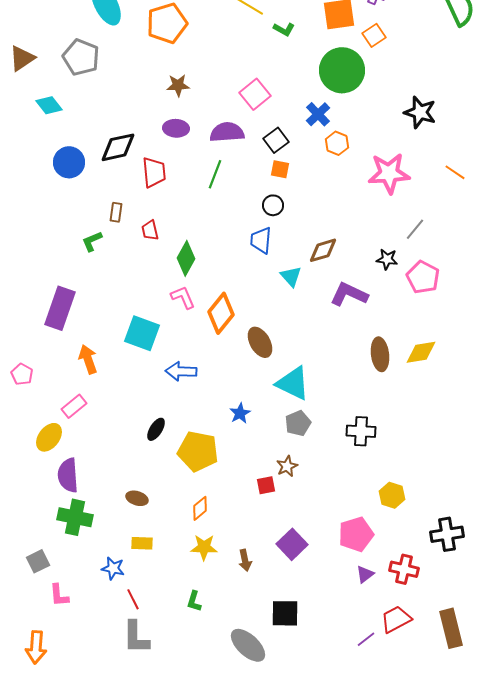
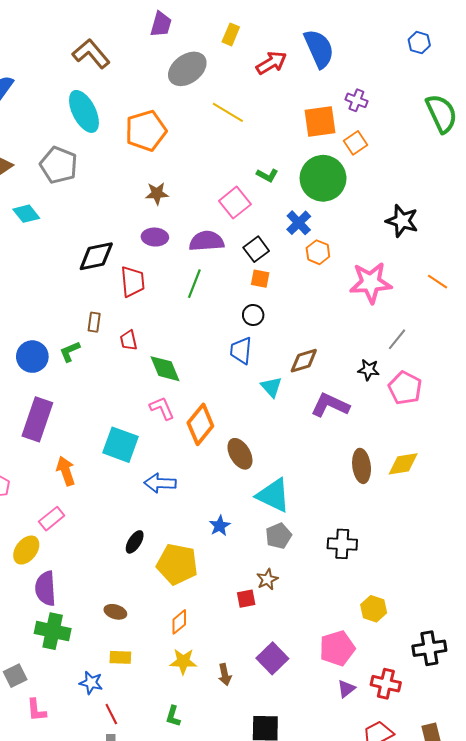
green L-shape: (284, 29) -> (267, 175), moved
blue circle: (69, 162) -> (32, 357), moved
green diamond: (186, 258) -> (165, 369), turned -52

